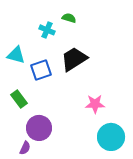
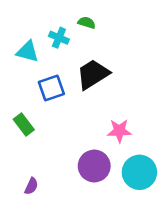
cyan triangle: (16, 55) -> (28, 52), moved
purple circle: (39, 128) -> (94, 166), moved

